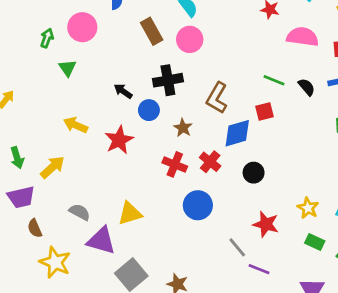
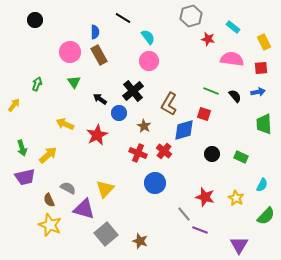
brown rectangle: (152, 31) -> (99, 55), moved
green arrow: (47, 38) -> (37, 84), moved
green triangle: (67, 68) -> (74, 82), moved
black cross: (168, 80) -> (133, 91), turned -30
red square: (264, 111) -> (204, 114), turned 32
black circle: (254, 173) -> (212, 154), moved
yellow star: (308, 208) -> (236, 198), moved
yellow triangle: (130, 213) -> (105, 189), turned -30
brown semicircle: (35, 228) -> (49, 200), moved
green rectangle: (315, 242) -> (241, 157), moved

